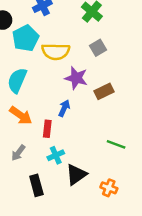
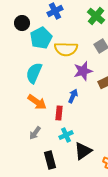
purple star: (76, 78) -> (83, 71), turned -30

